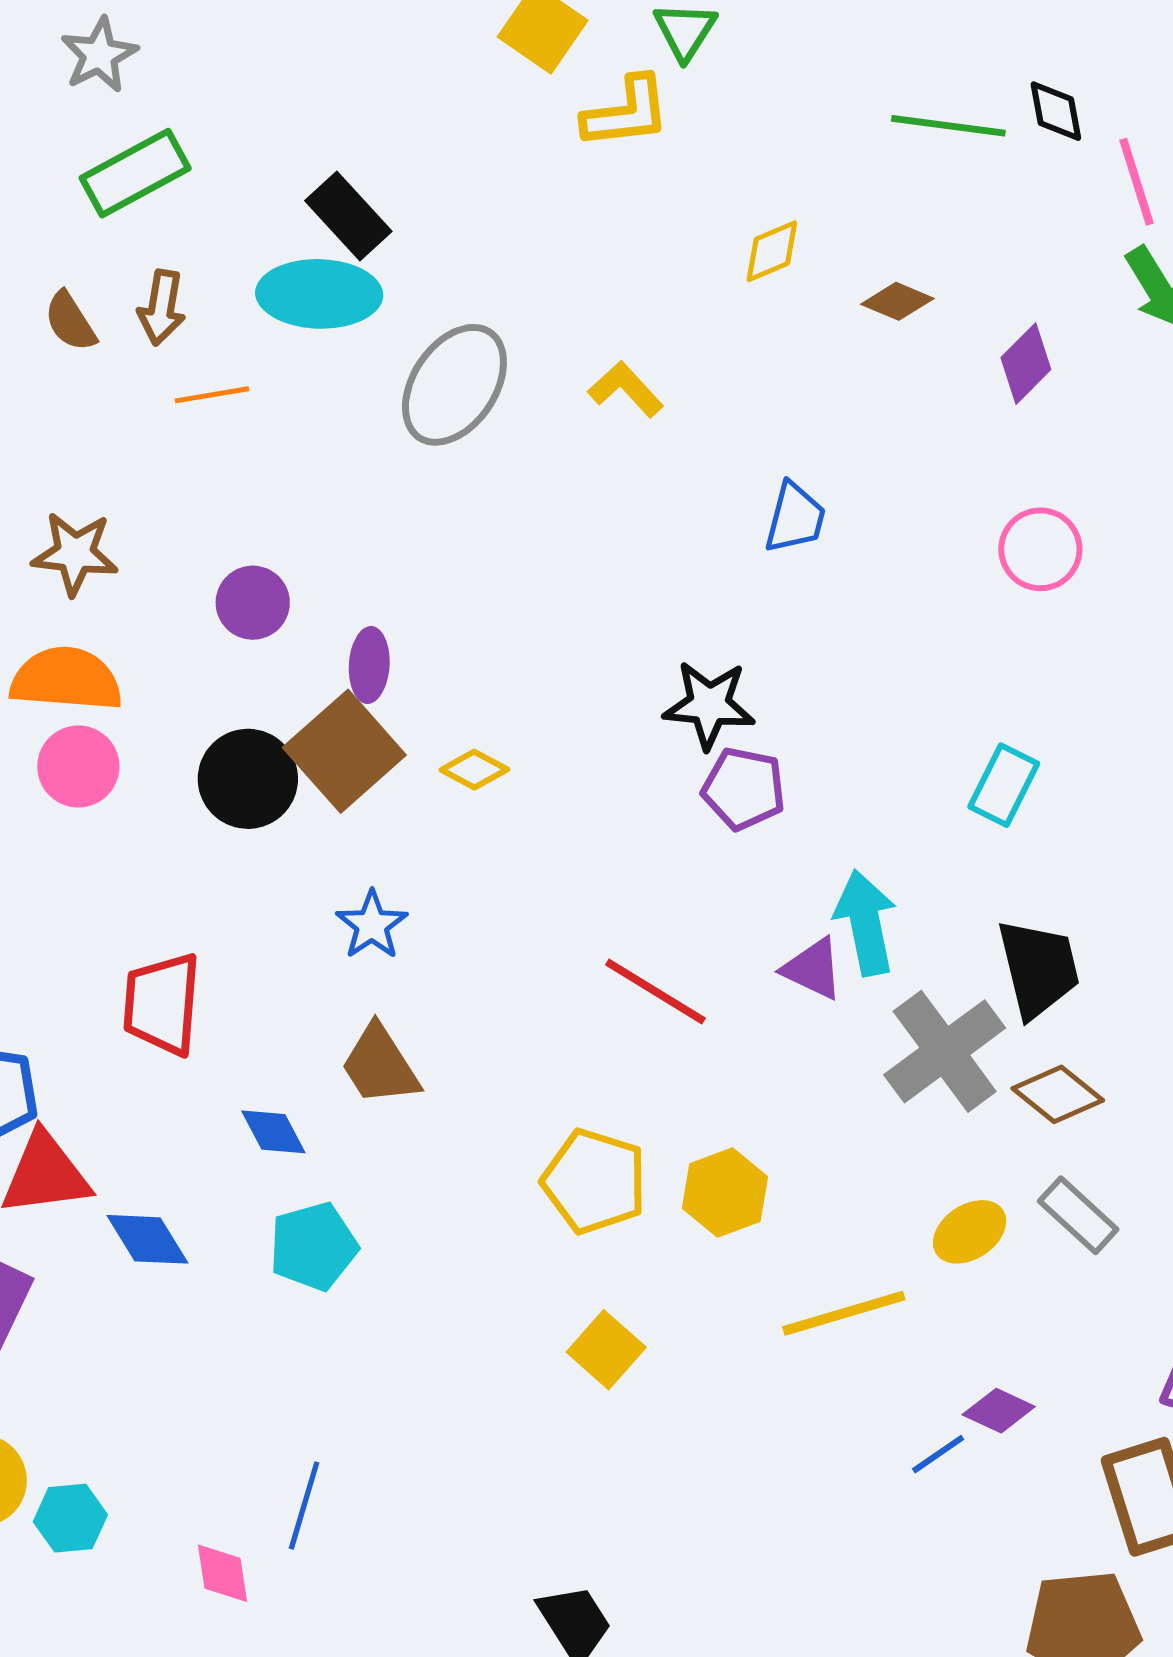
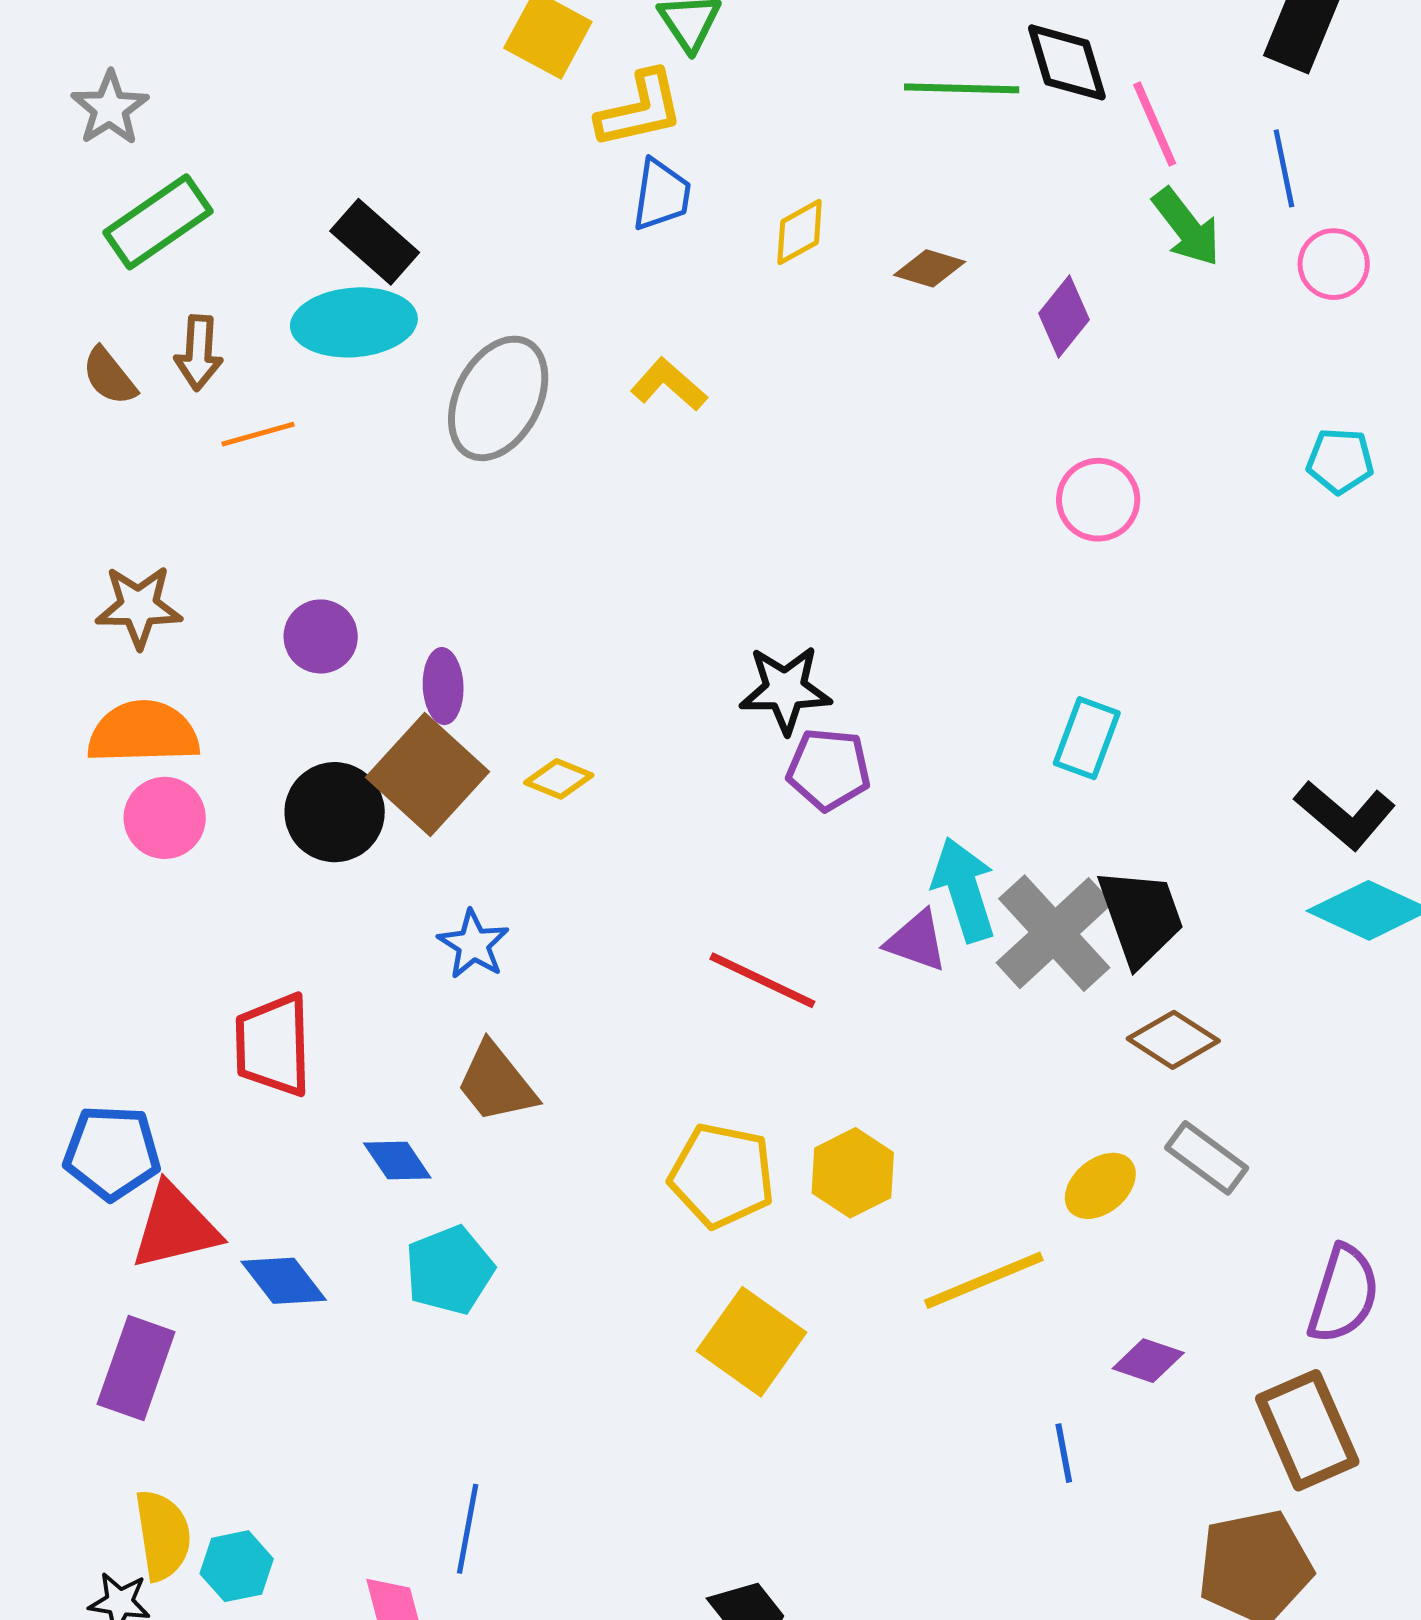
black diamond: (1056, 111) -> (1067, 62), size x1.4
blue trapezoid: (795, 518) -> (661, 195), moved
gray cross: (945, 1051) -> (1054, 933), moved
yellow square: (606, 1350) -> (752, 1342), size x1.4
blue line: (938, 1454) -> (1064, 1453), moved, turned -60

